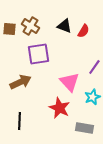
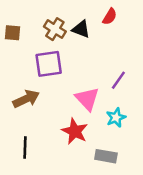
brown cross: (30, 26) -> (55, 29), moved
red semicircle: (83, 31) -> (110, 17), moved

